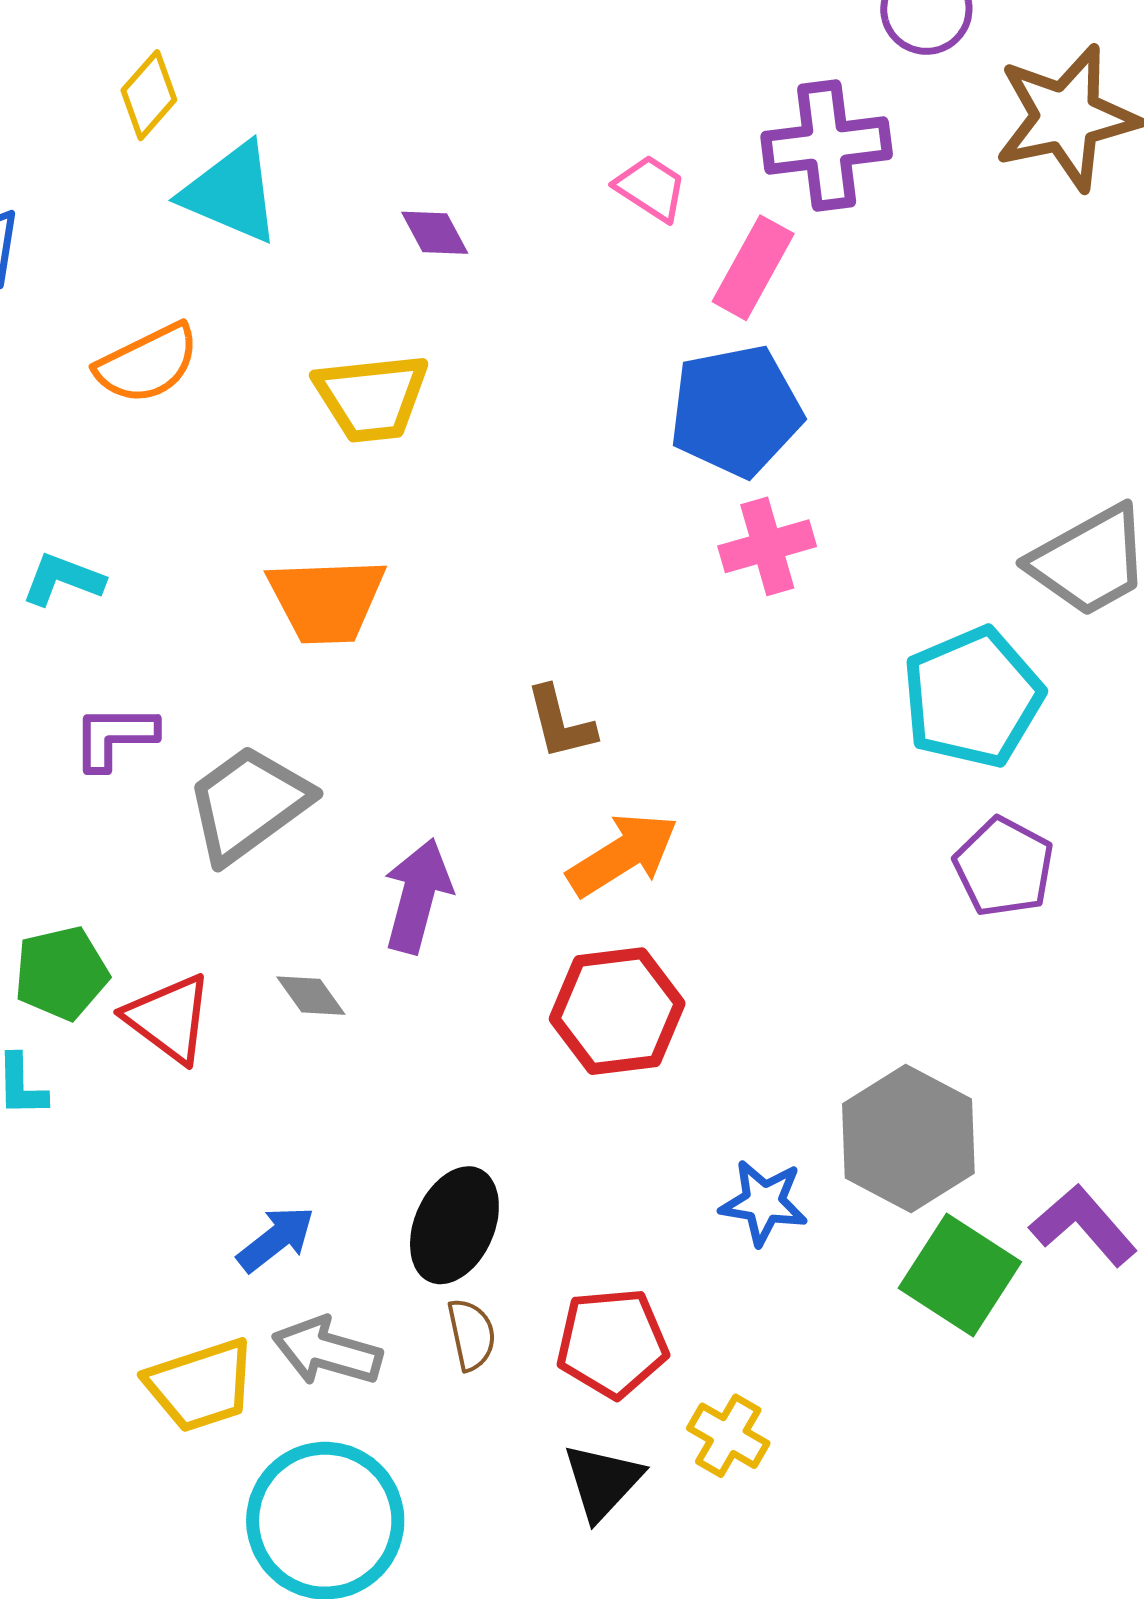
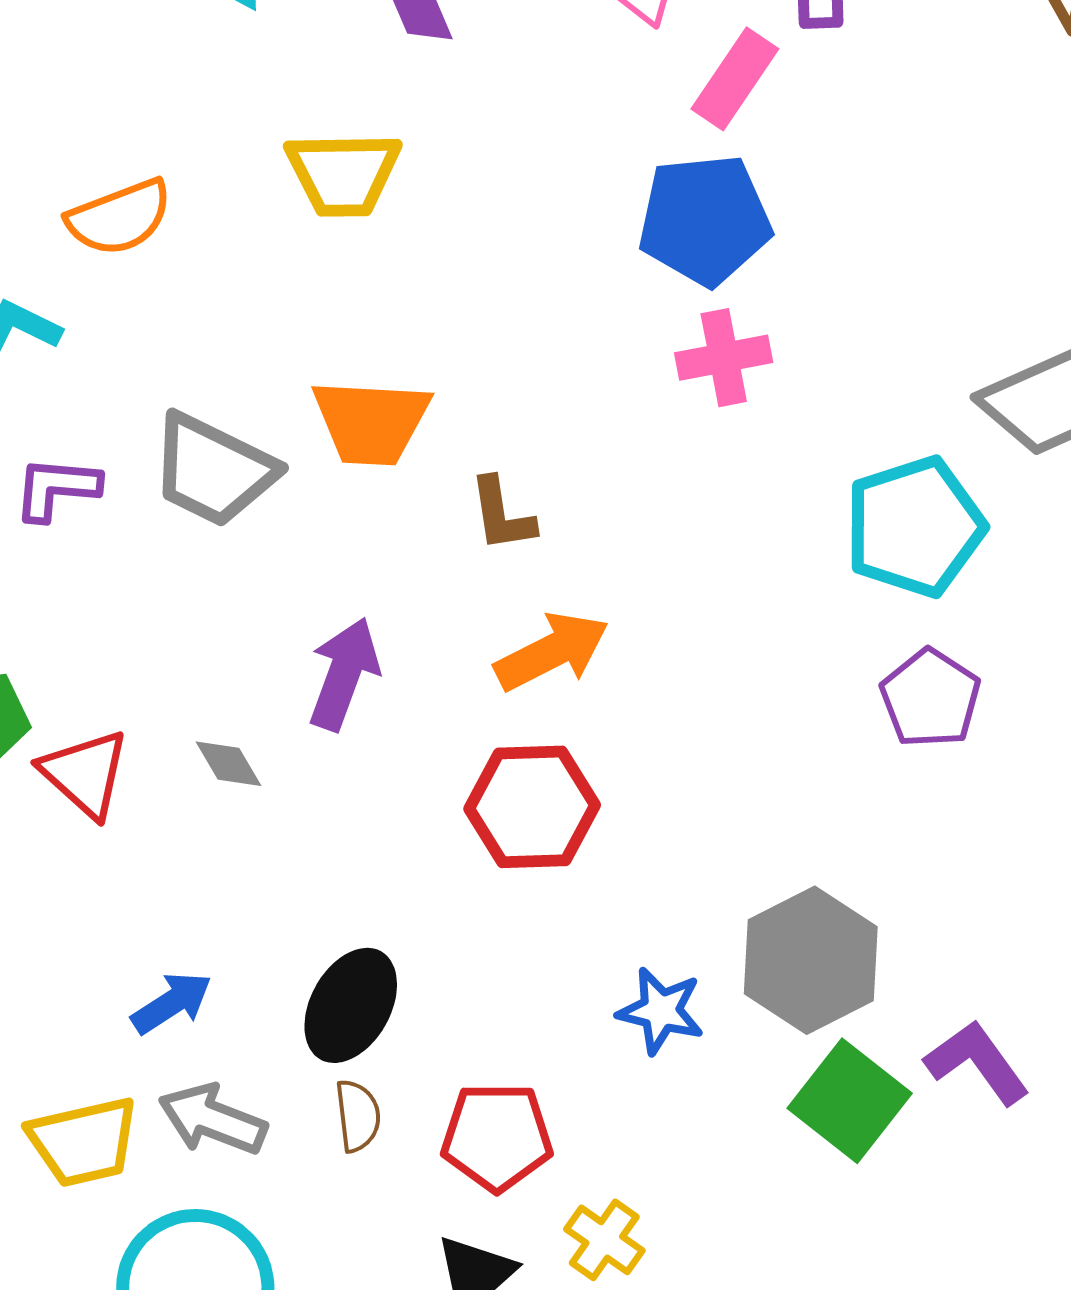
orange semicircle: (147, 364) -> (119, 217), moved
orange trapezoid: (326, 600) -> (371, 422), moved
gray trapezoid: (248, 804) -> (213, 470), moved, turned -123

